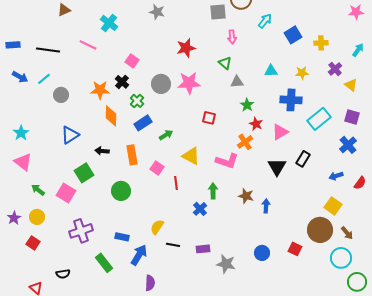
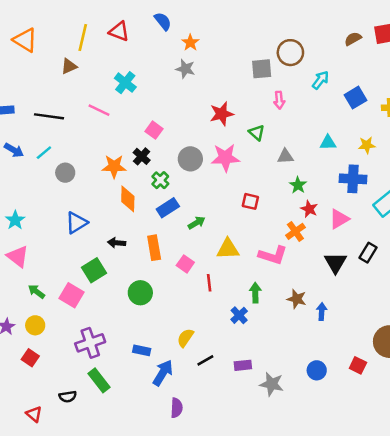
green triangle: (225, 63) -> (257, 133), moved
yellow triangle: (191, 156) -> (228, 249), turned -30
black line: (173, 245) -> (205, 360), turned -40
green rectangle: (104, 263) -> (99, 380), moved

